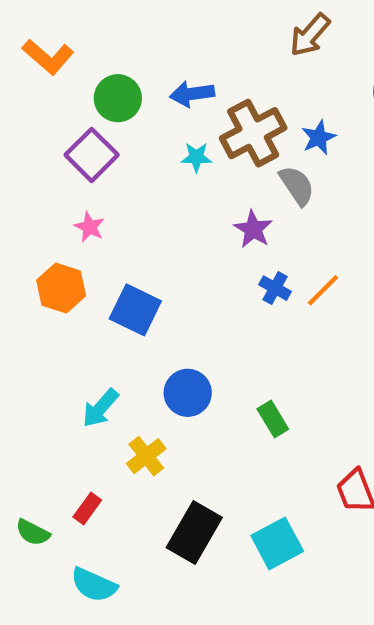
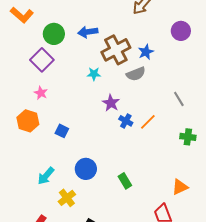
cyan star: (196, 157) -> (94, 74), moved
gray semicircle: (297, 185) -> (136, 74), turned 102
purple star: (253, 229) -> (111, 103), moved
blue square: (135, 310) -> (62, 131), size x0.6

